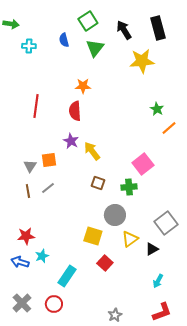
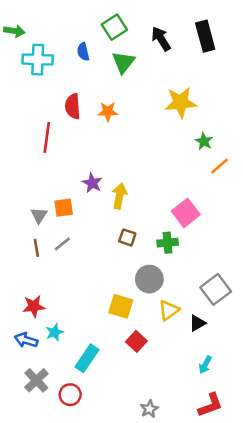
cyan cross: (29, 46) -> (38, 60), size x1.6
yellow star: (142, 61) -> (181, 102), moved
red semicircle: (75, 111) -> (73, 106), moved
yellow arrow: (92, 151) -> (119, 196), turned 48
gray cross: (22, 303) -> (36, 380), moved

